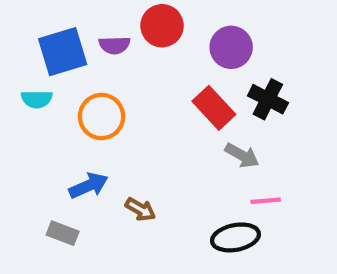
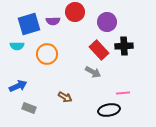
black cross: (268, 99) -> (124, 46), turned -30
gray arrow: (242, 155) -> (93, 72), moved
blue arrow: (89, 186) -> (18, 86), moved

